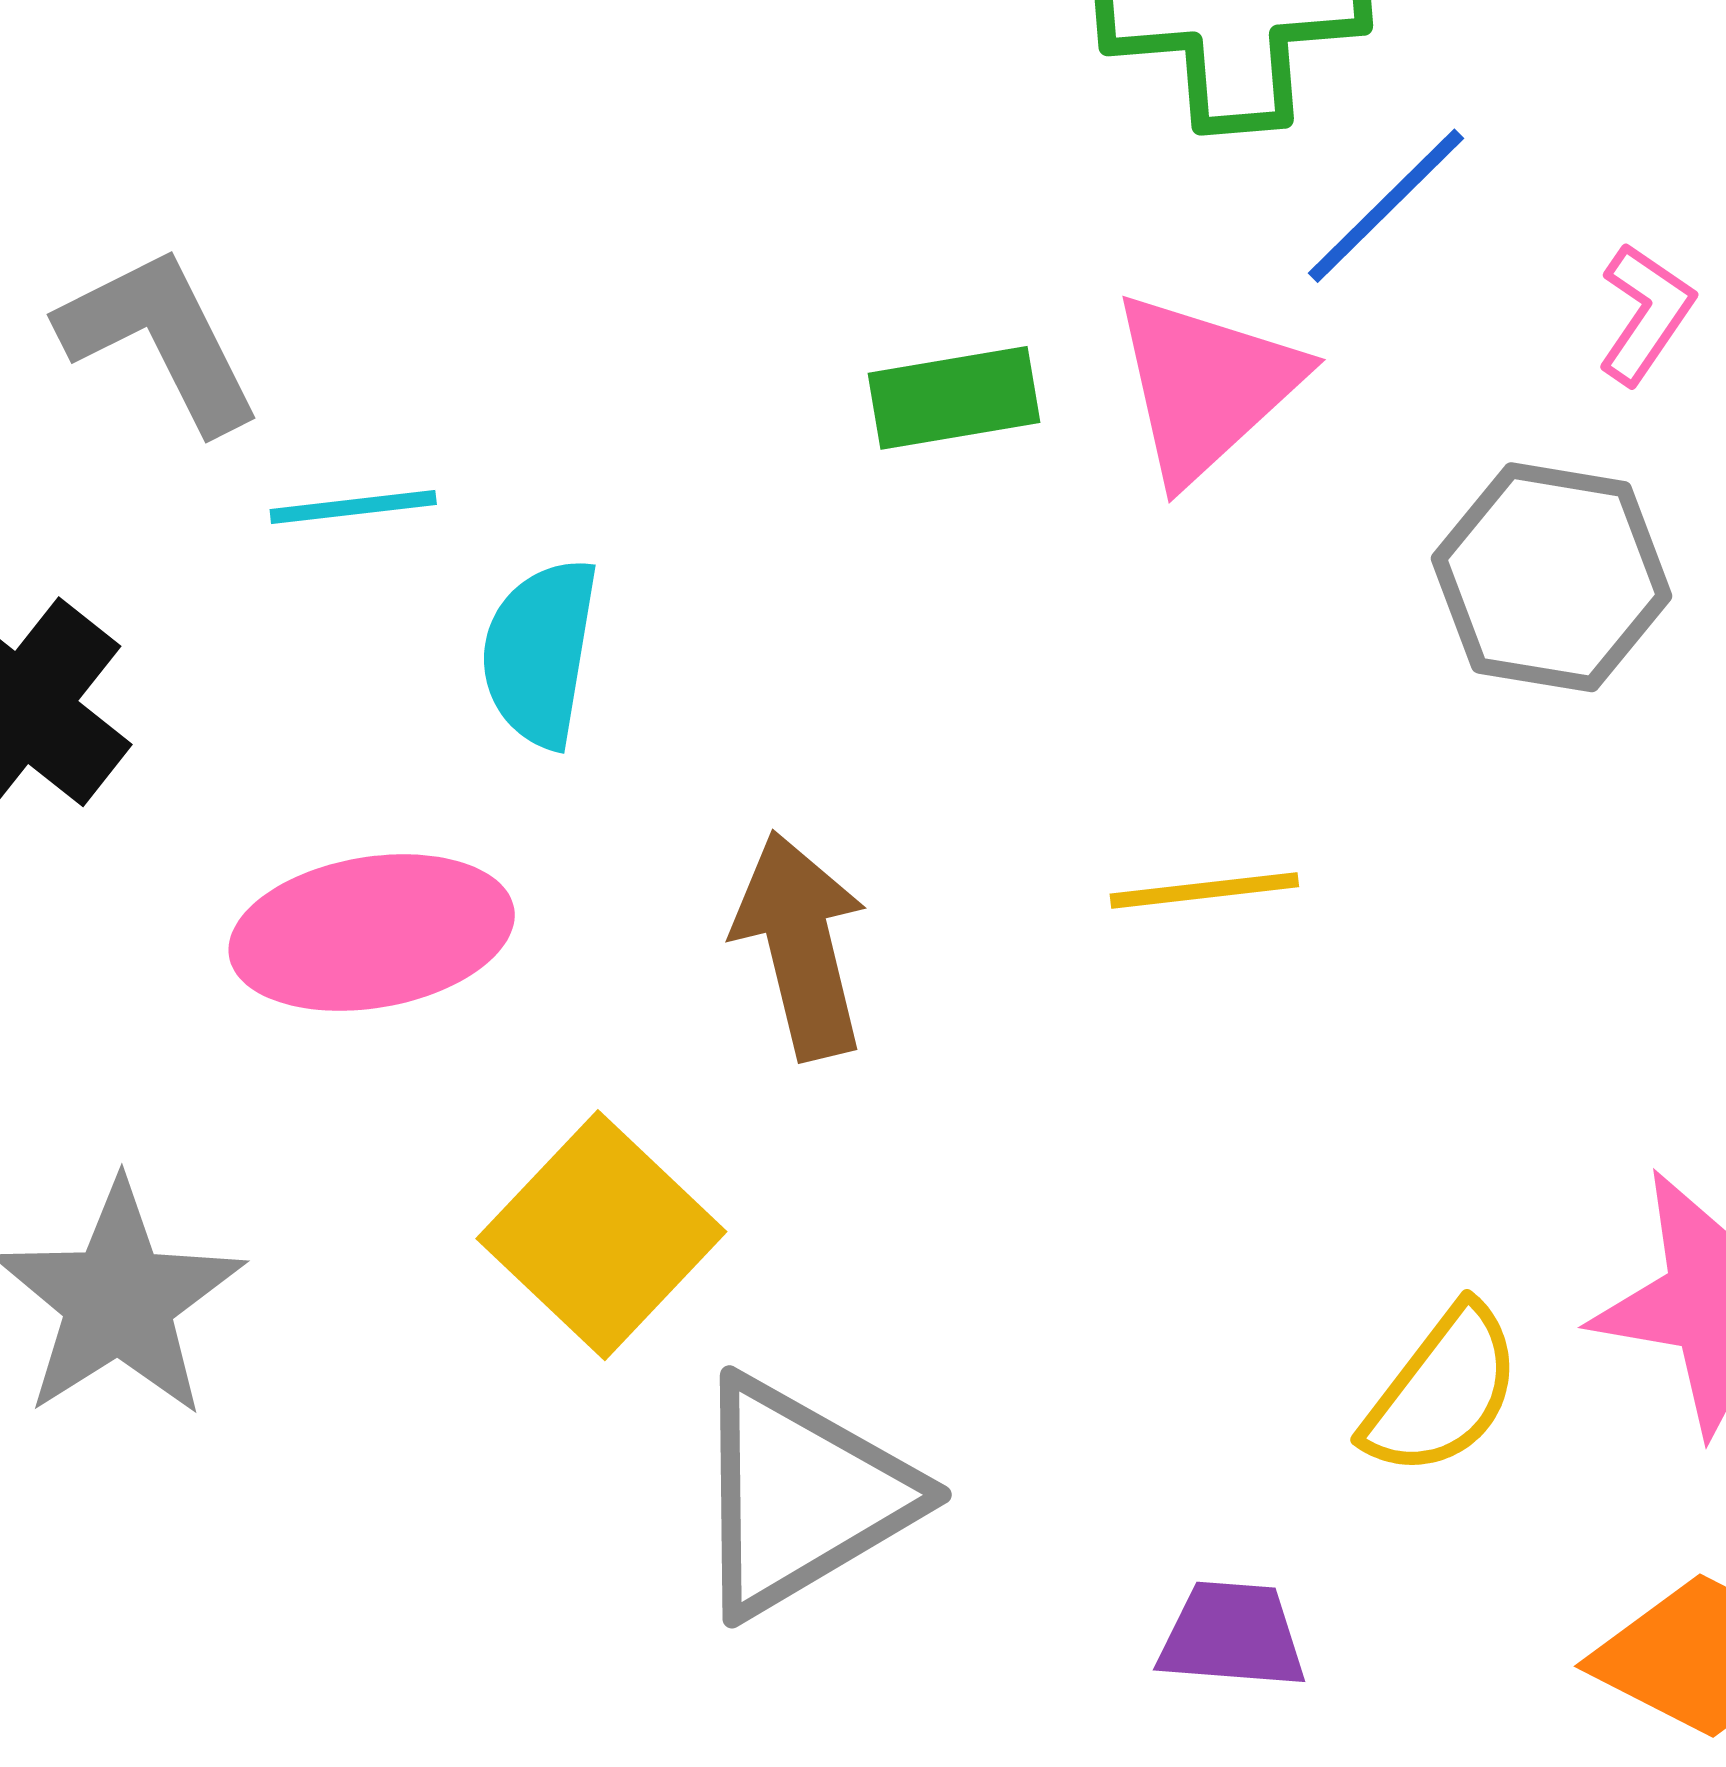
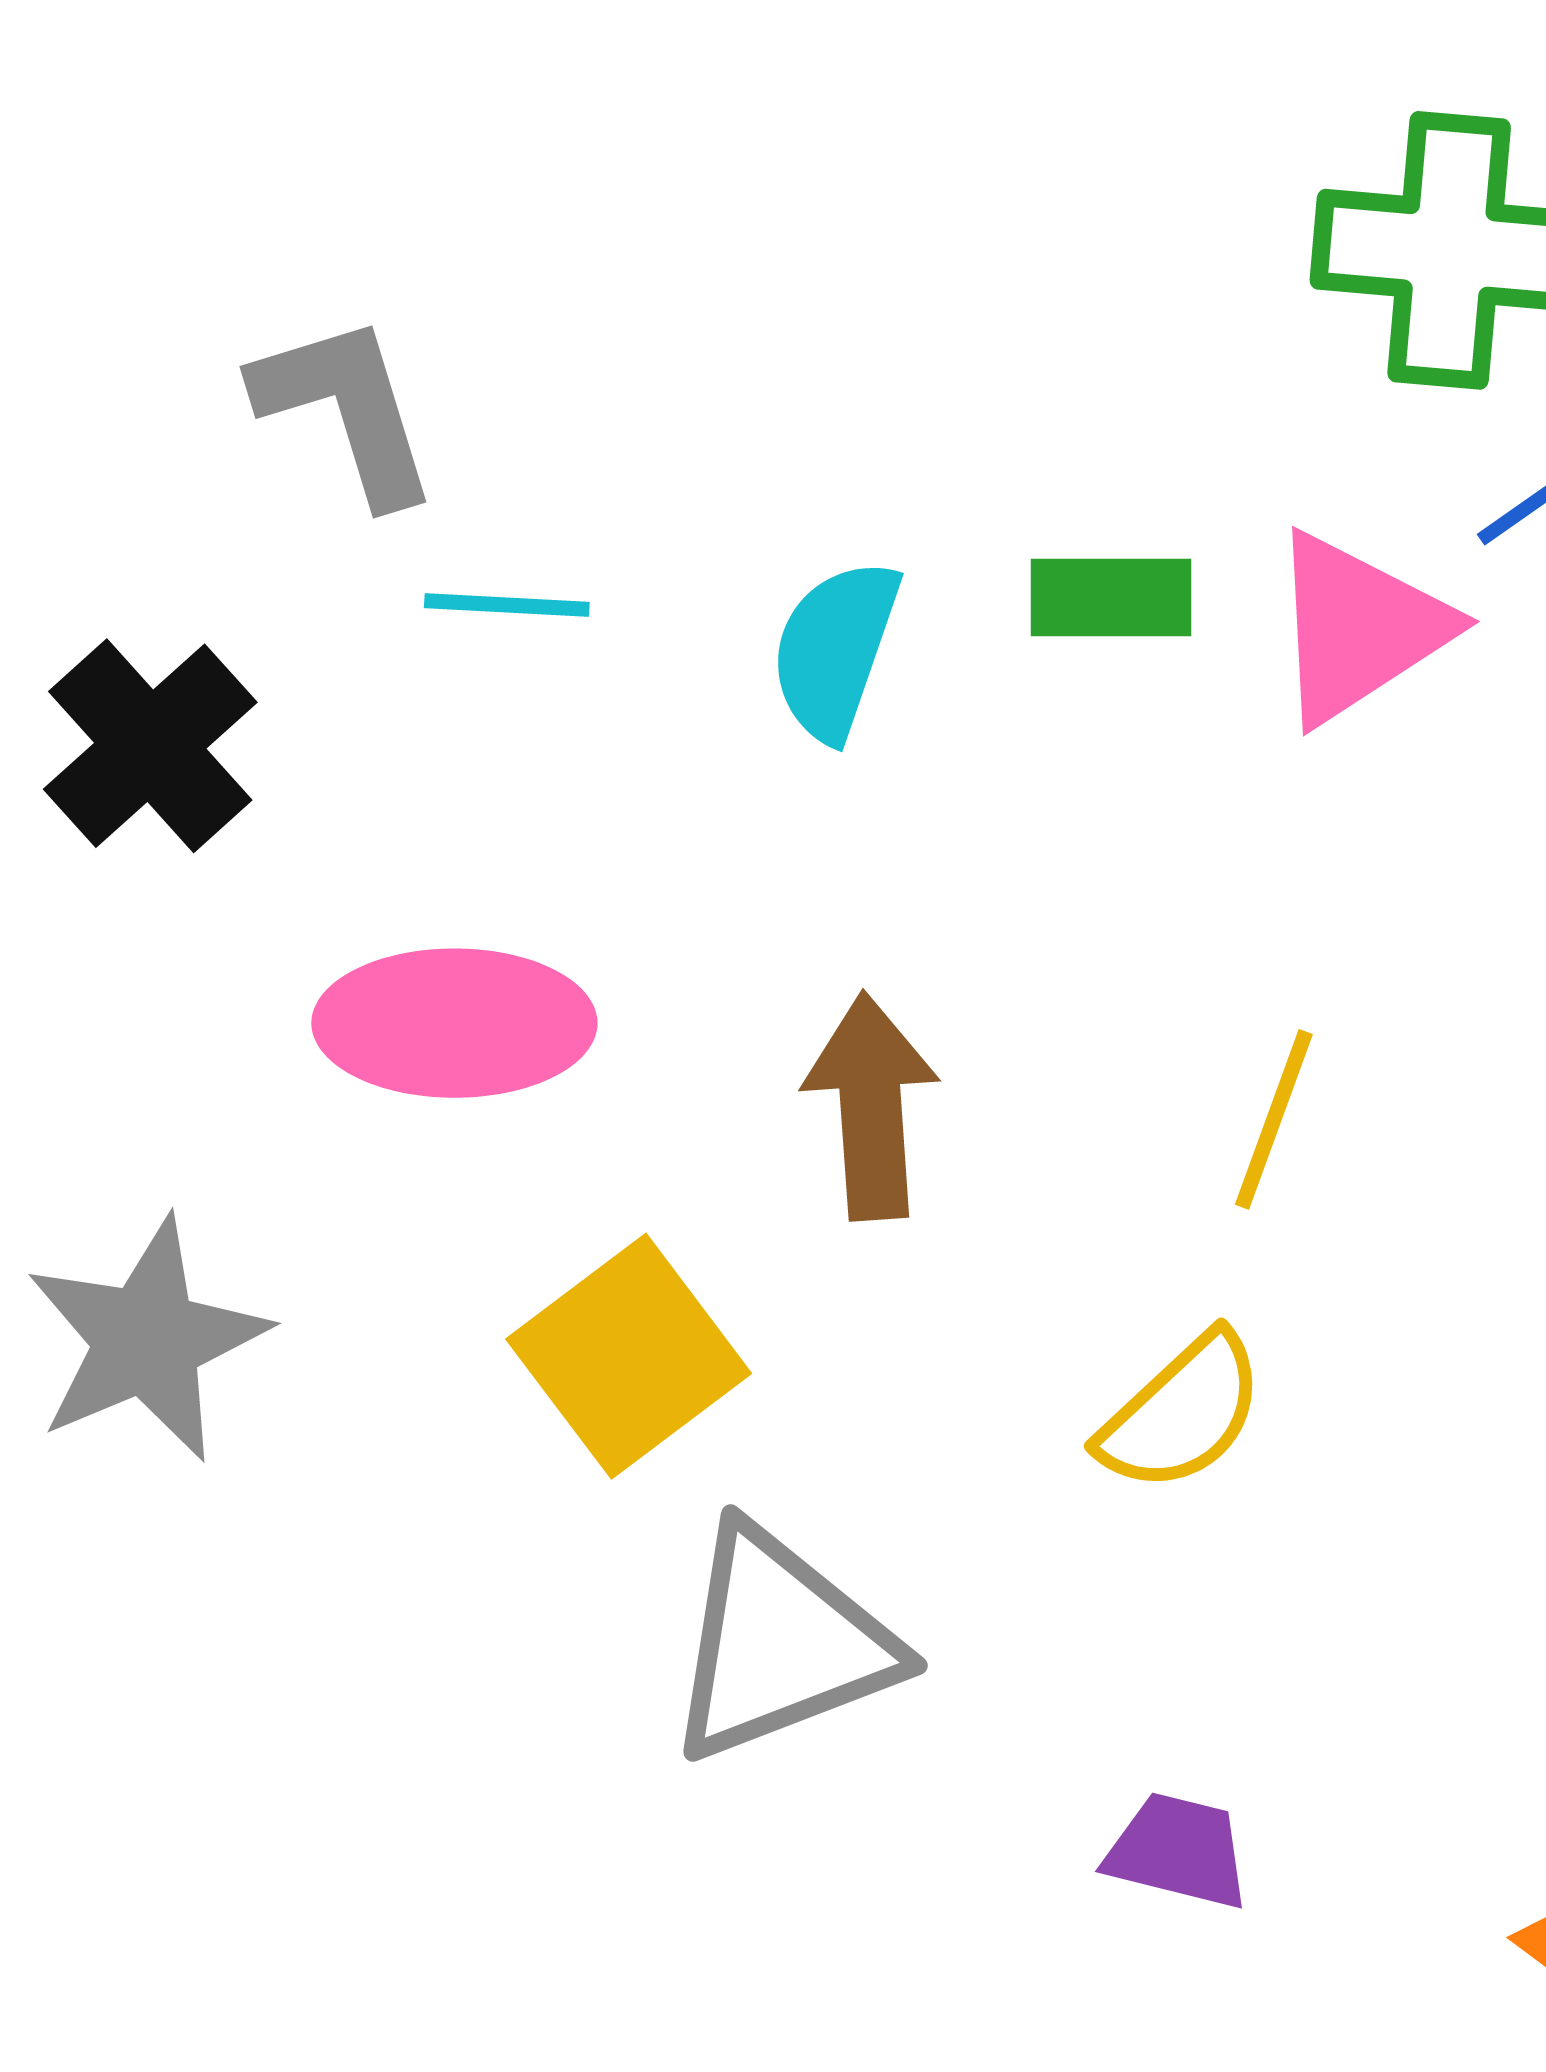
cyan semicircle: (540, 653) -> (835, 650), moved
yellow line: (1204, 890) -> (1274, 1119), turned -73
yellow semicircle: (1443, 1391) -> (1182, 1413), moved

